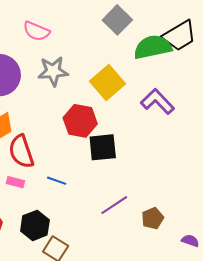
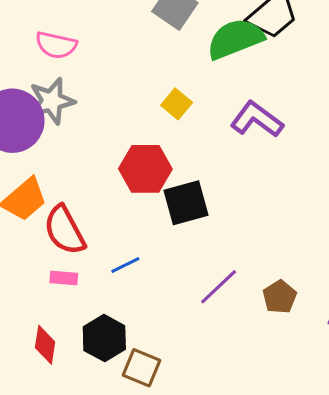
gray star: (53, 71) -> (52, 101), moved
yellow square: (108, 82) -> (177, 104), size x0.6
blue line: (57, 181) -> (125, 265), turned -36

